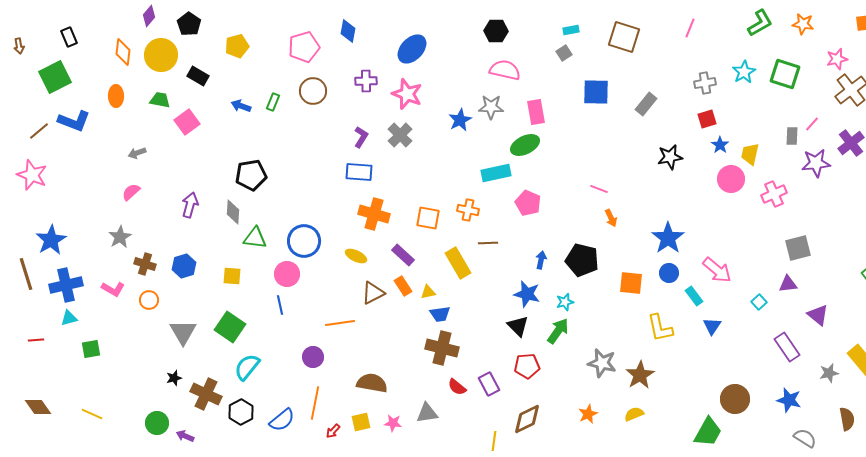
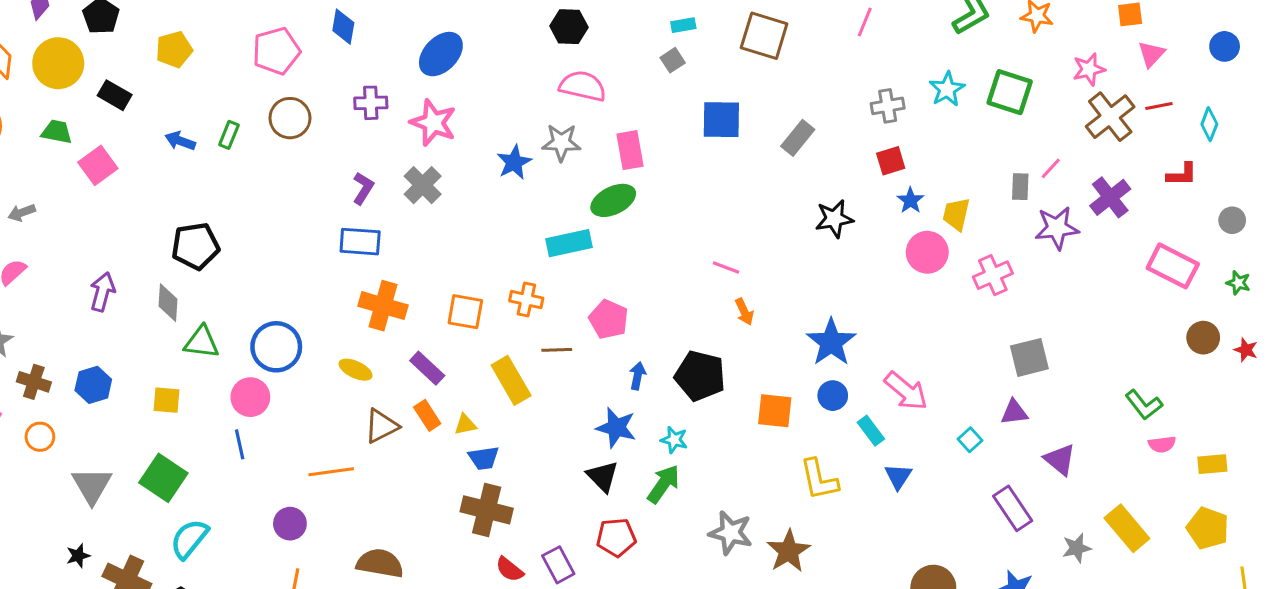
pink pentagon: (528, 203) -> (609, 319), moved
cyan star: (565, 302) -> (674, 440), turned 30

